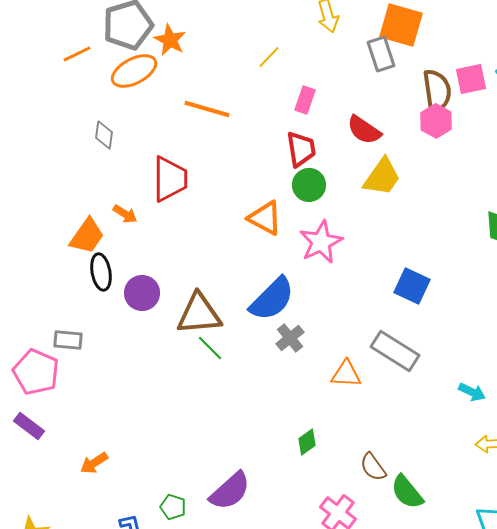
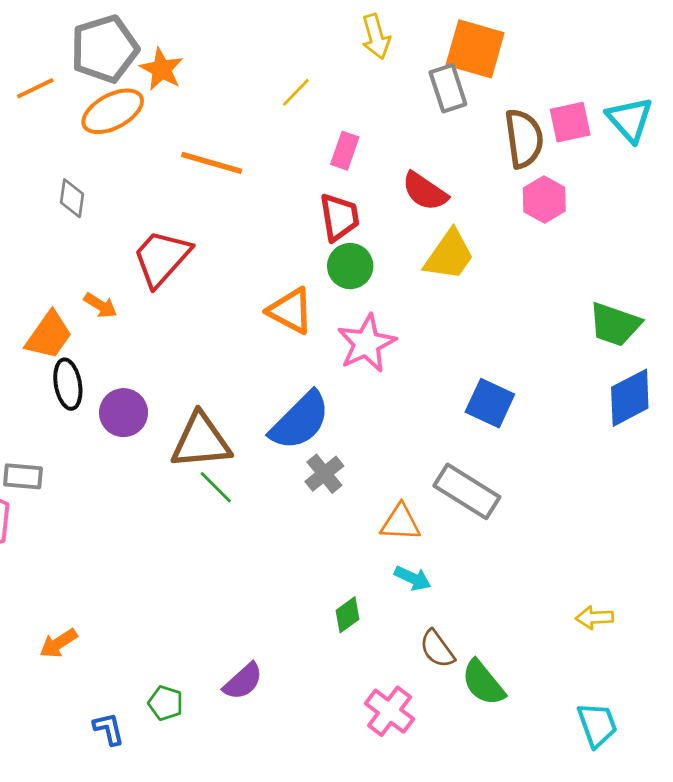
pink hexagon: (436, 121) -> (544, 200), moved
red trapezoid: (170, 179) -> (162, 258), turned -138
cyan arrow: (472, 392) -> (413, 578), moved
purple semicircle: (230, 491) -> (243, 681), size x0.7

